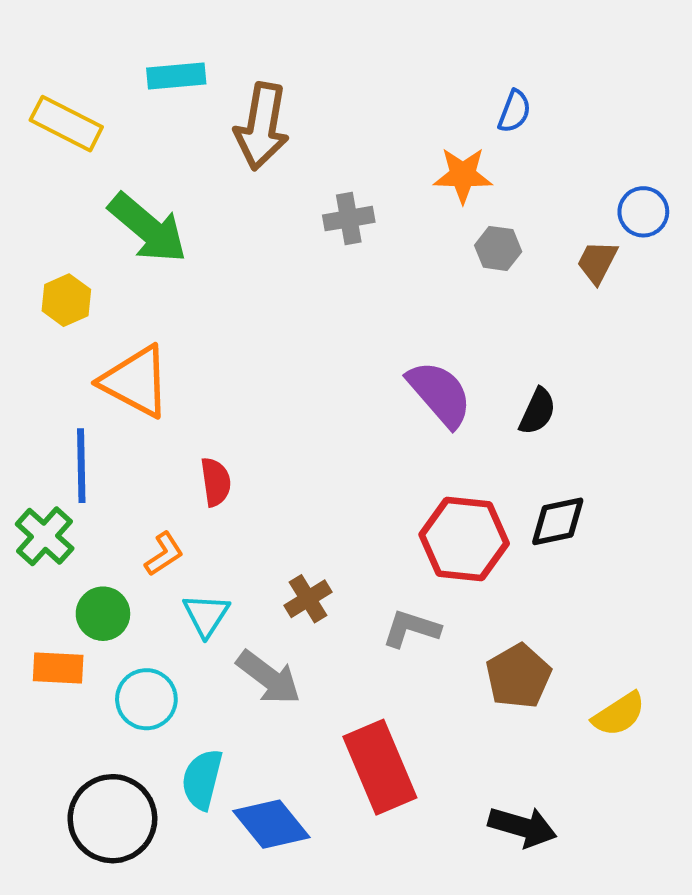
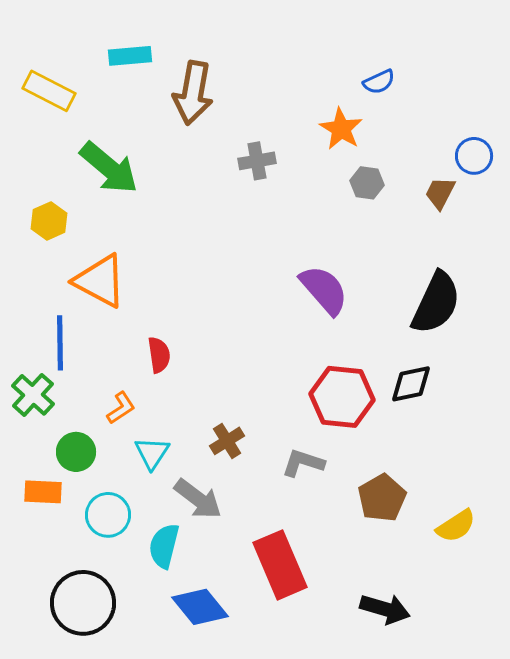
blue semicircle: (514, 111) -> (379, 82), turned 44
orange star: (463, 175) -> (341, 129), turned 30
black semicircle: (537, 411) -> (436, 303), moved, size x1.8
cyan semicircle: (202, 779) -> (164, 546), moved

